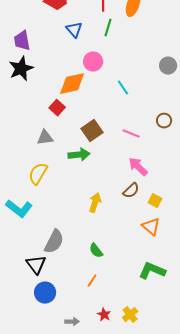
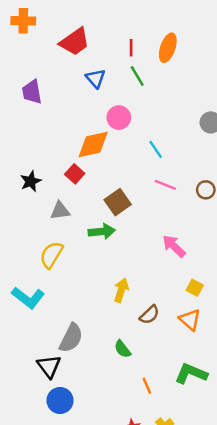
green line: (108, 28) -> (137, 76), turned -48
black star: (21, 69) -> (31, 181), moved, size x0.7
pink line: (131, 134) -> (165, 185), moved
brown semicircle: (131, 191) -> (149, 315), moved
orange line: (92, 281) -> (147, 386), moved, turned -56

